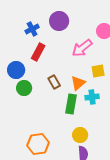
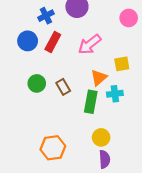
pink arrow: (82, 48) -> (90, 44), moved
blue circle: (16, 70) -> (28, 41), moved
brown rectangle: (54, 82) -> (63, 87), moved

